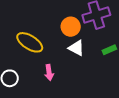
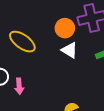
pink arrow: (49, 72) -> (19, 86), moved

